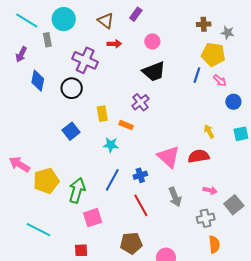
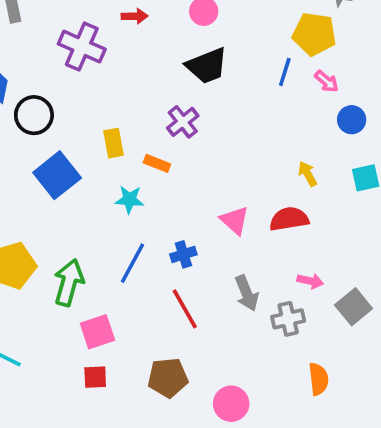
black circle: (72, 88) -> (34, 115), moved
blue square: (71, 131) -> (57, 175), size x1.4
pink triangle: (169, 157) -> (235, 220), size x0.7
gray cross: (206, 218) -> (288, 319), moved
red square: (81, 250) -> (95, 377), moved

